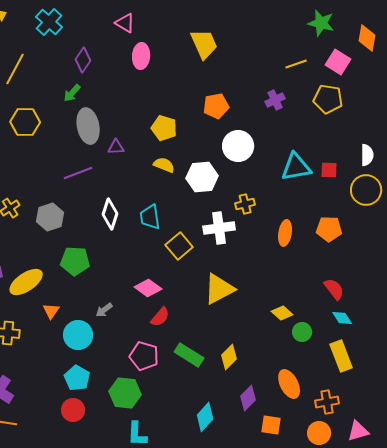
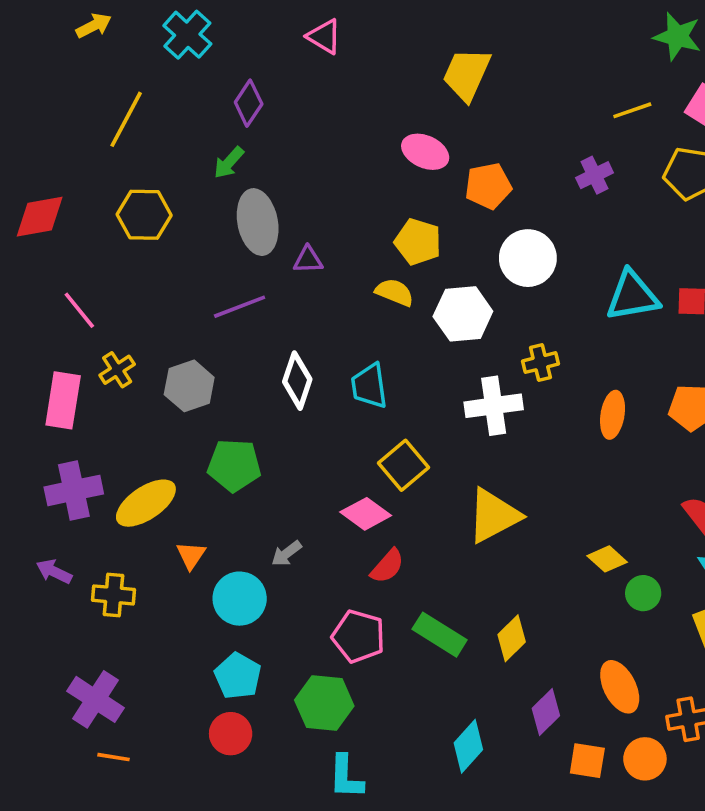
yellow trapezoid: (204, 44) -> (467, 74), turned -132
pink ellipse: (141, 56) -> (425, 152), moved, turned -70
yellow pentagon: (164, 128) -> (418, 242), moved
yellow square: (179, 246) -> (404, 465), moved
orange circle: (319, 433) -> (645, 759), moved

